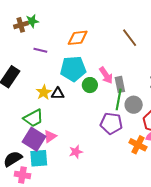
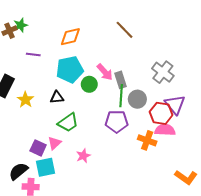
yellow star: (44, 92) -> (25, 100), moved
green trapezoid: (33, 118) -> (68, 123), moved
purple square: (34, 139) -> (38, 148), size x0.7

